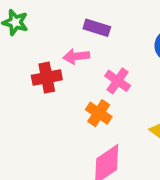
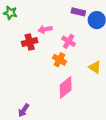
purple rectangle: (97, 28) -> (78, 12), moved

